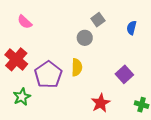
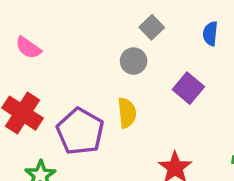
purple square: (124, 74) -> (188, 88), moved

